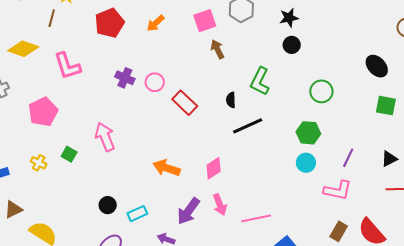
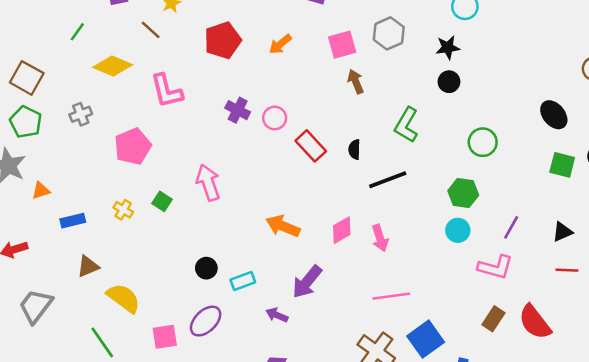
brown line: (52, 18) -> (151, 30), turned -66
black semicircle: (231, 100) -> (354, 149), moved
pink arrow: (220, 205) -> (380, 238), moved

